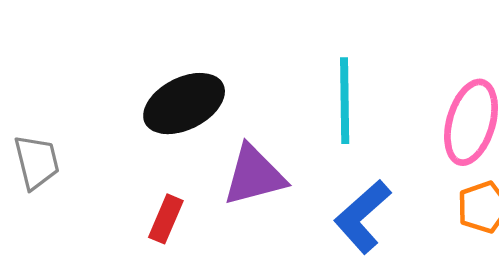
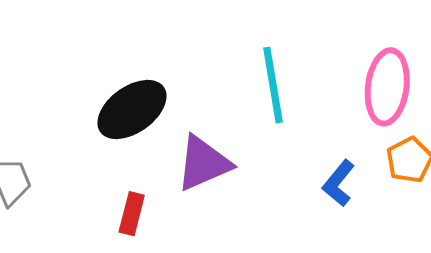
blue L-shape: (363, 217) -> (339, 183), moved, size x0.7

